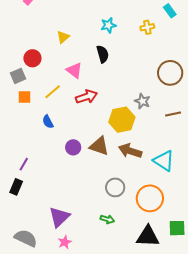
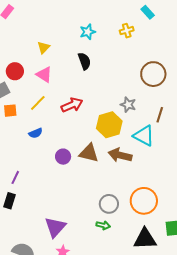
pink triangle: (74, 70) -> (44, 75), moved
brown line: (173, 114) -> (160, 115), turned -56
blue semicircle: (48, 122) -> (36, 133), turned -80
cyan triangle: (164, 161) -> (144, 136), moved
gray circle: (115, 187) -> (109, 204), moved

